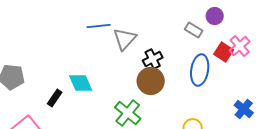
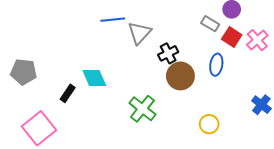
red square: (224, 52) -> (232, 37), moved
blue ellipse: (200, 70) -> (216, 65), size x0.7
brown circle: (151, 81) -> (180, 76), moved

